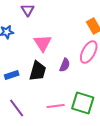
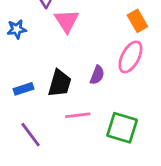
pink triangle: (43, 43) -> (67, 21), moved
pink line: (56, 106) -> (78, 115), moved

